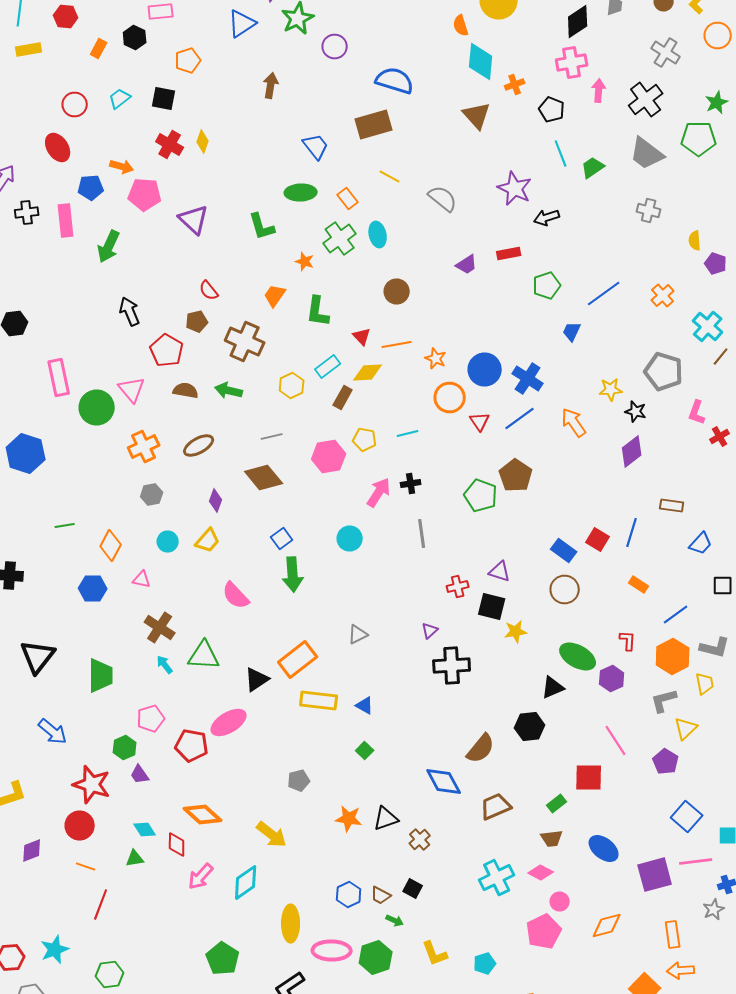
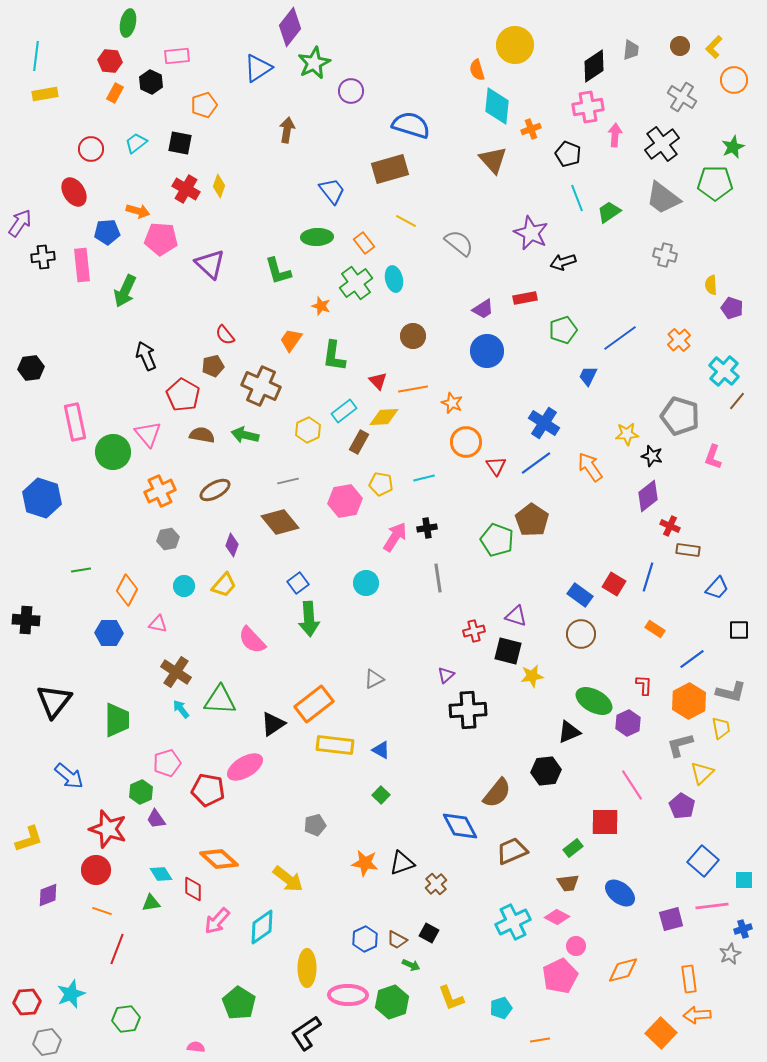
red hexagon: (66, 16) -> (110, 61), moved
blue circle: (485, 370) -> (487, 351), moved
red cross: (720, 436) -> (670, 526), moved, turned -36
purple square: (655, 874) -> (671, 919), size x0.7

